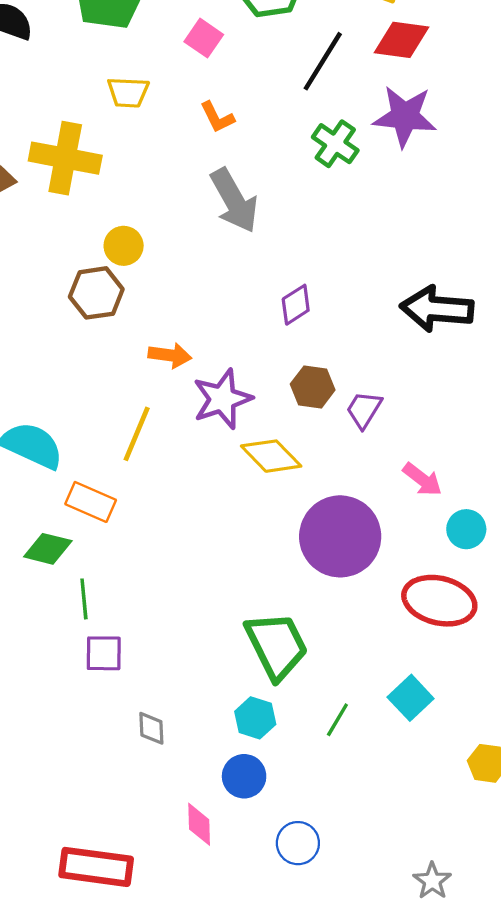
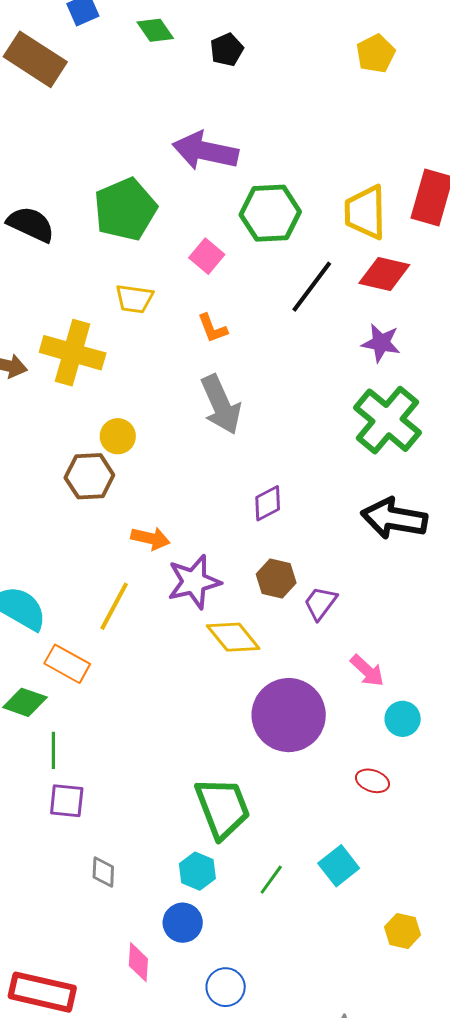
purple star: (405, 116) -> (381, 343), size x0.7
green cross: (335, 144) -> (387, 420), moved, size x1.6
red ellipse: (439, 601) -> (372, 781), size x0.5

